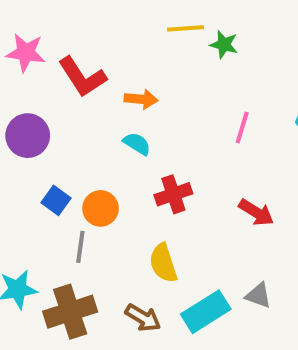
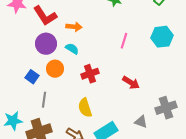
purple circle: (28, 136) -> (46, 44), moved
orange circle: (101, 208) -> (55, 69), moved
gray triangle: (258, 295) -> (141, 122), moved

